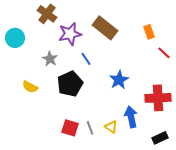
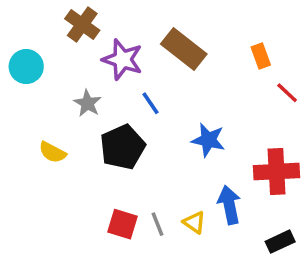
purple star: (70, 34) -> (122, 60), turned 30
blue star: (119, 80) -> (208, 140), turned -30

